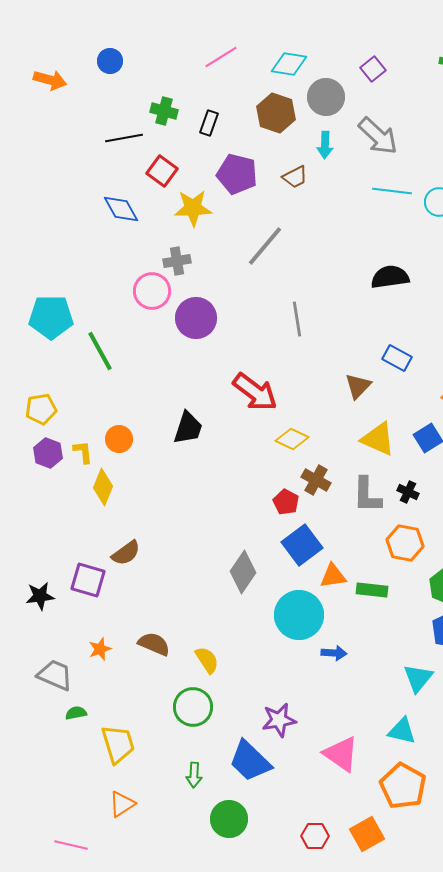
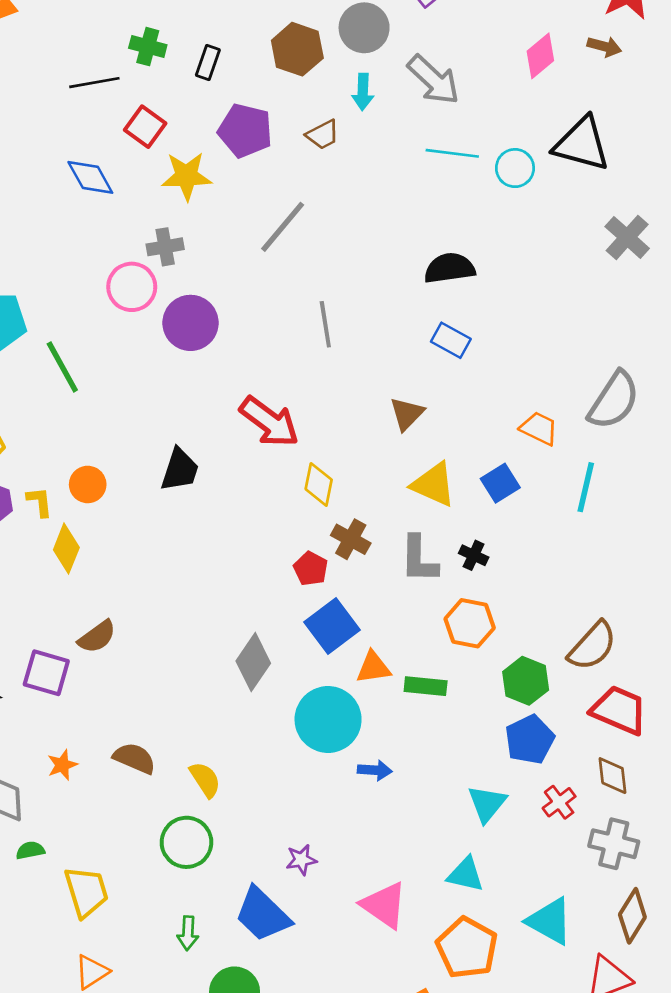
blue rectangle: (397, 358) -> (451, 340), moved
yellow diamond: (292, 439) -> (319, 484), turned 76
purple star: (279, 720) -> (301, 860), size x0.7

